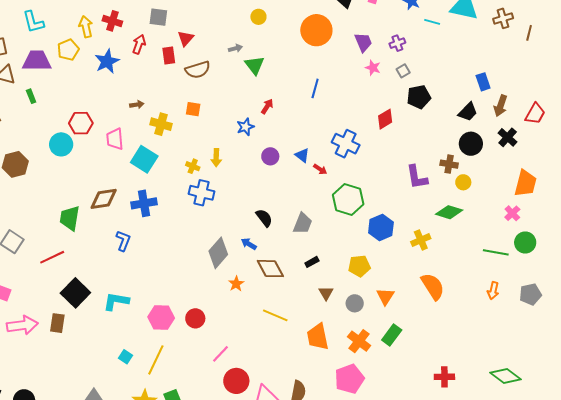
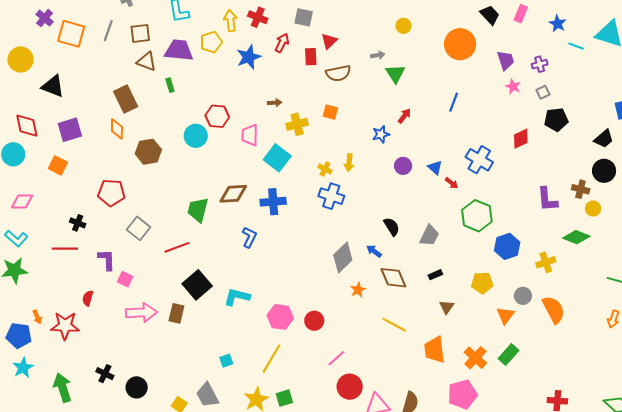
yellow cross: (161, 124) -> (297, 124), turned -35
gray circle: (355, 303) -> (523, 296), moved
cyan square: (126, 357) -> (226, 361), moved, turned 32

